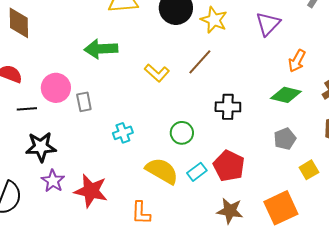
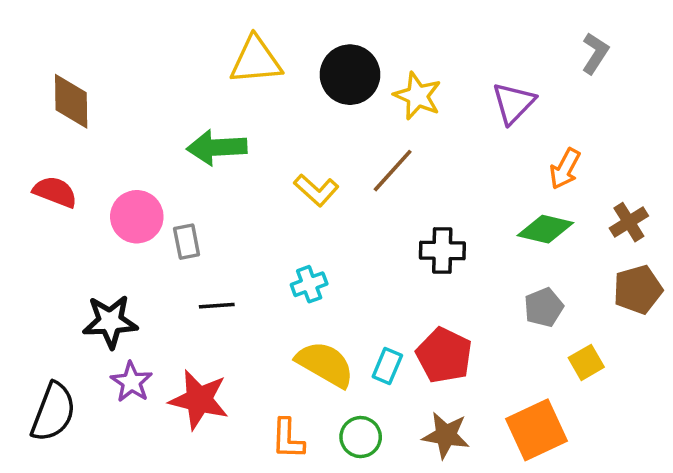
black line: (27, 109) -> (217, 306), moved
cyan cross: (123, 133) -> (309, 284), moved
green circle: (182, 133) -> (361, 437), moved
cyan rectangle: (197, 172) -> (387, 366), turned -30

